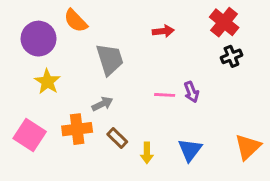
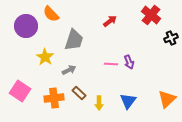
red arrow: (163, 31) -> (110, 21), turned -32
black cross: (231, 56) -> (171, 38), moved
gray trapezoid: (110, 59) -> (74, 40), turned 35
yellow star: (47, 82) -> (45, 57), moved
orange cross: (77, 129) -> (54, 98), moved

